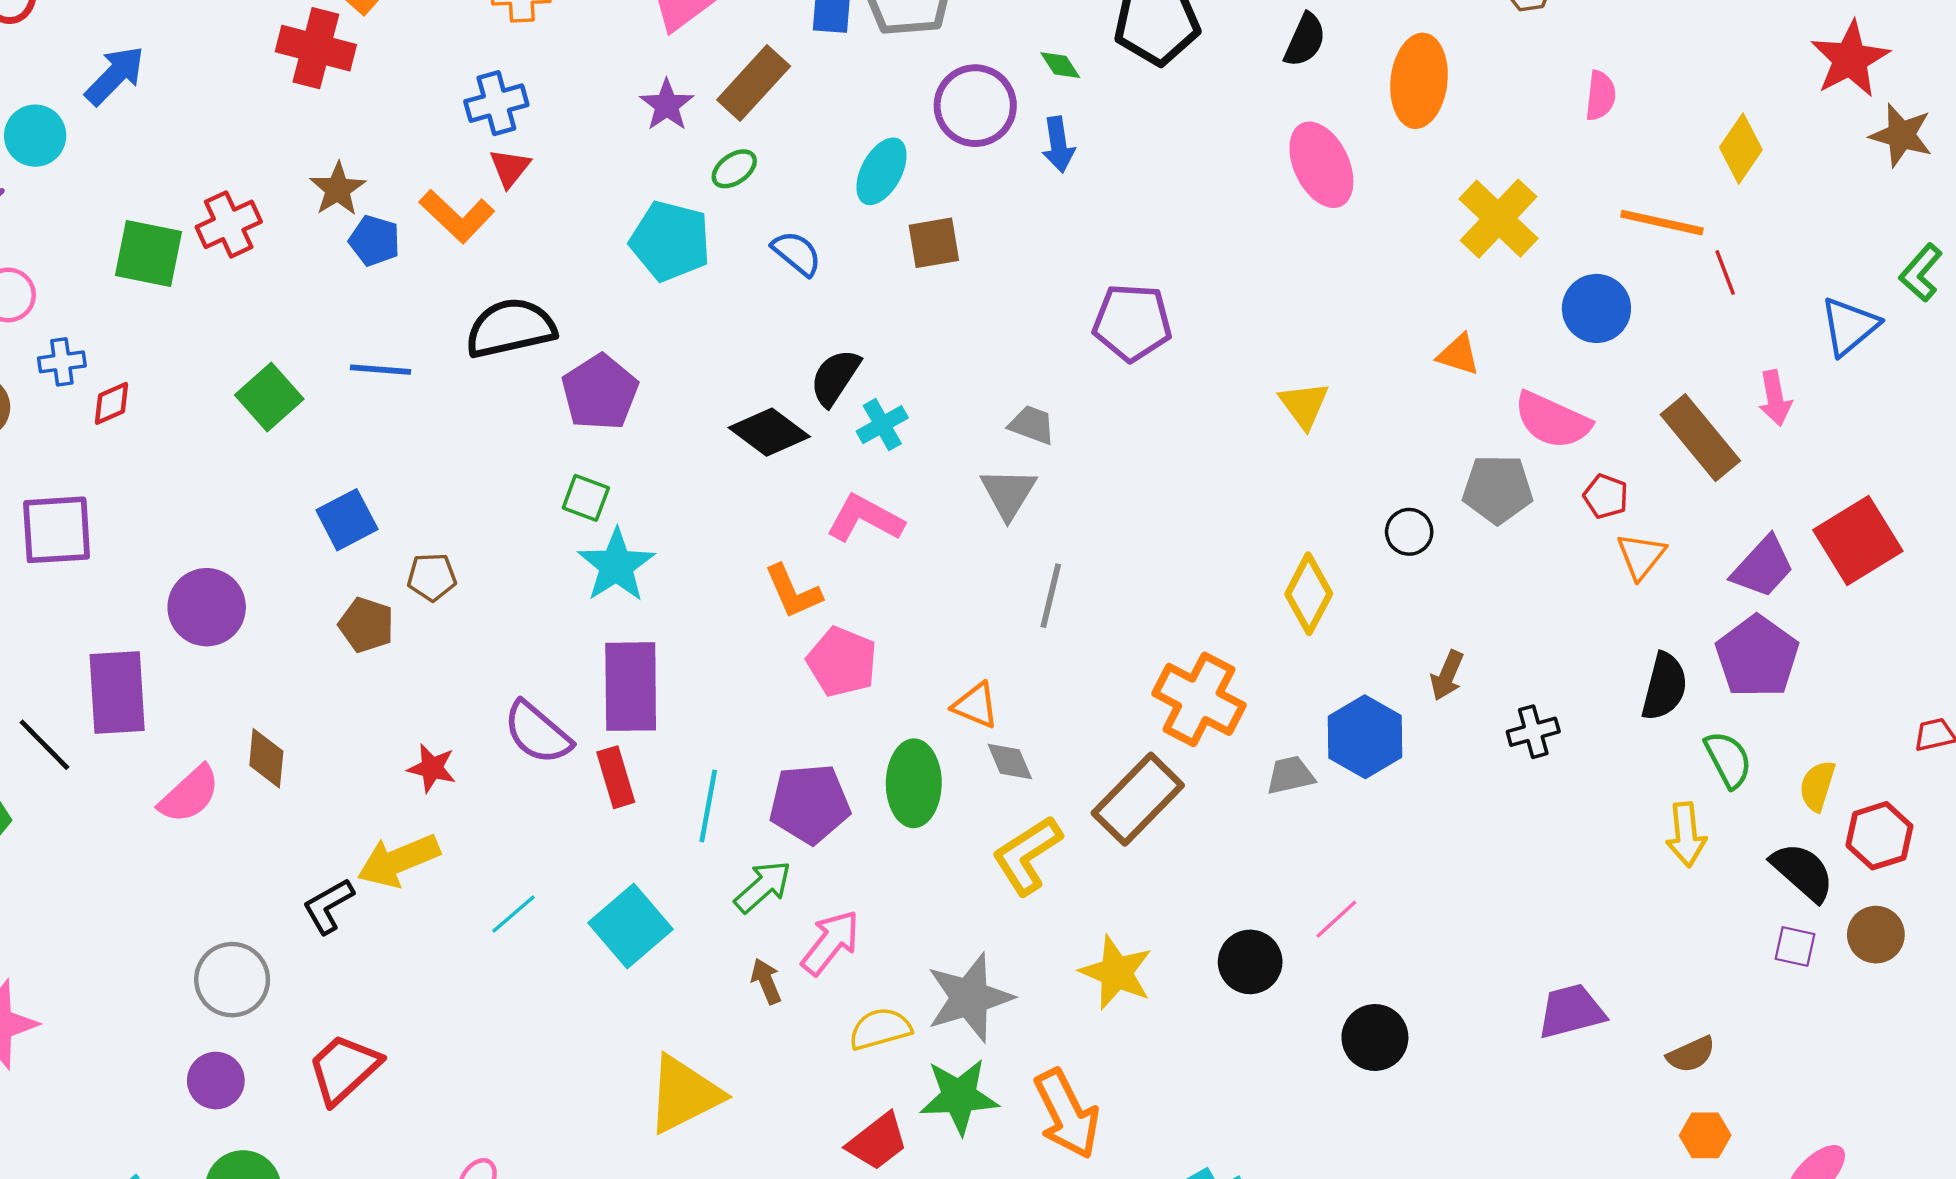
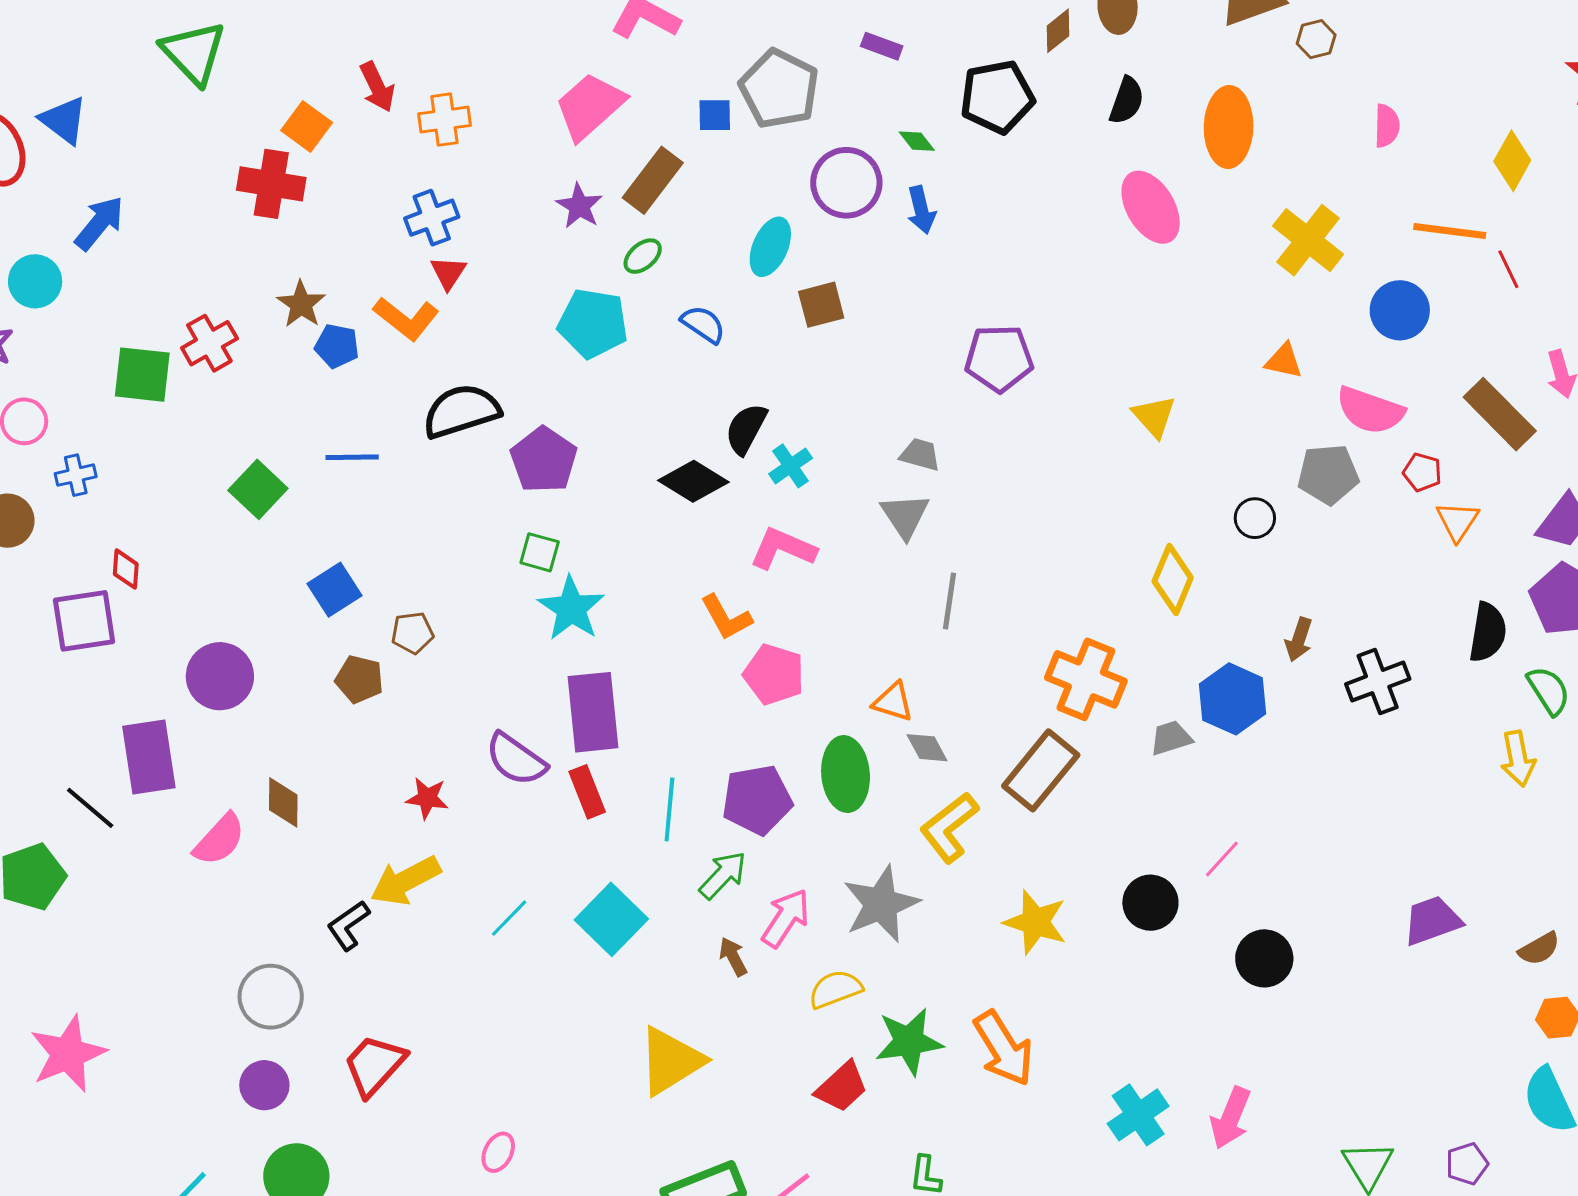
red diamond: (111, 403) -> (126, 569), moved, turned -57
black cross: (1533, 732) -> (1378, 682), size x1.4
gray star: (970, 998) -> (881, 904), moved

